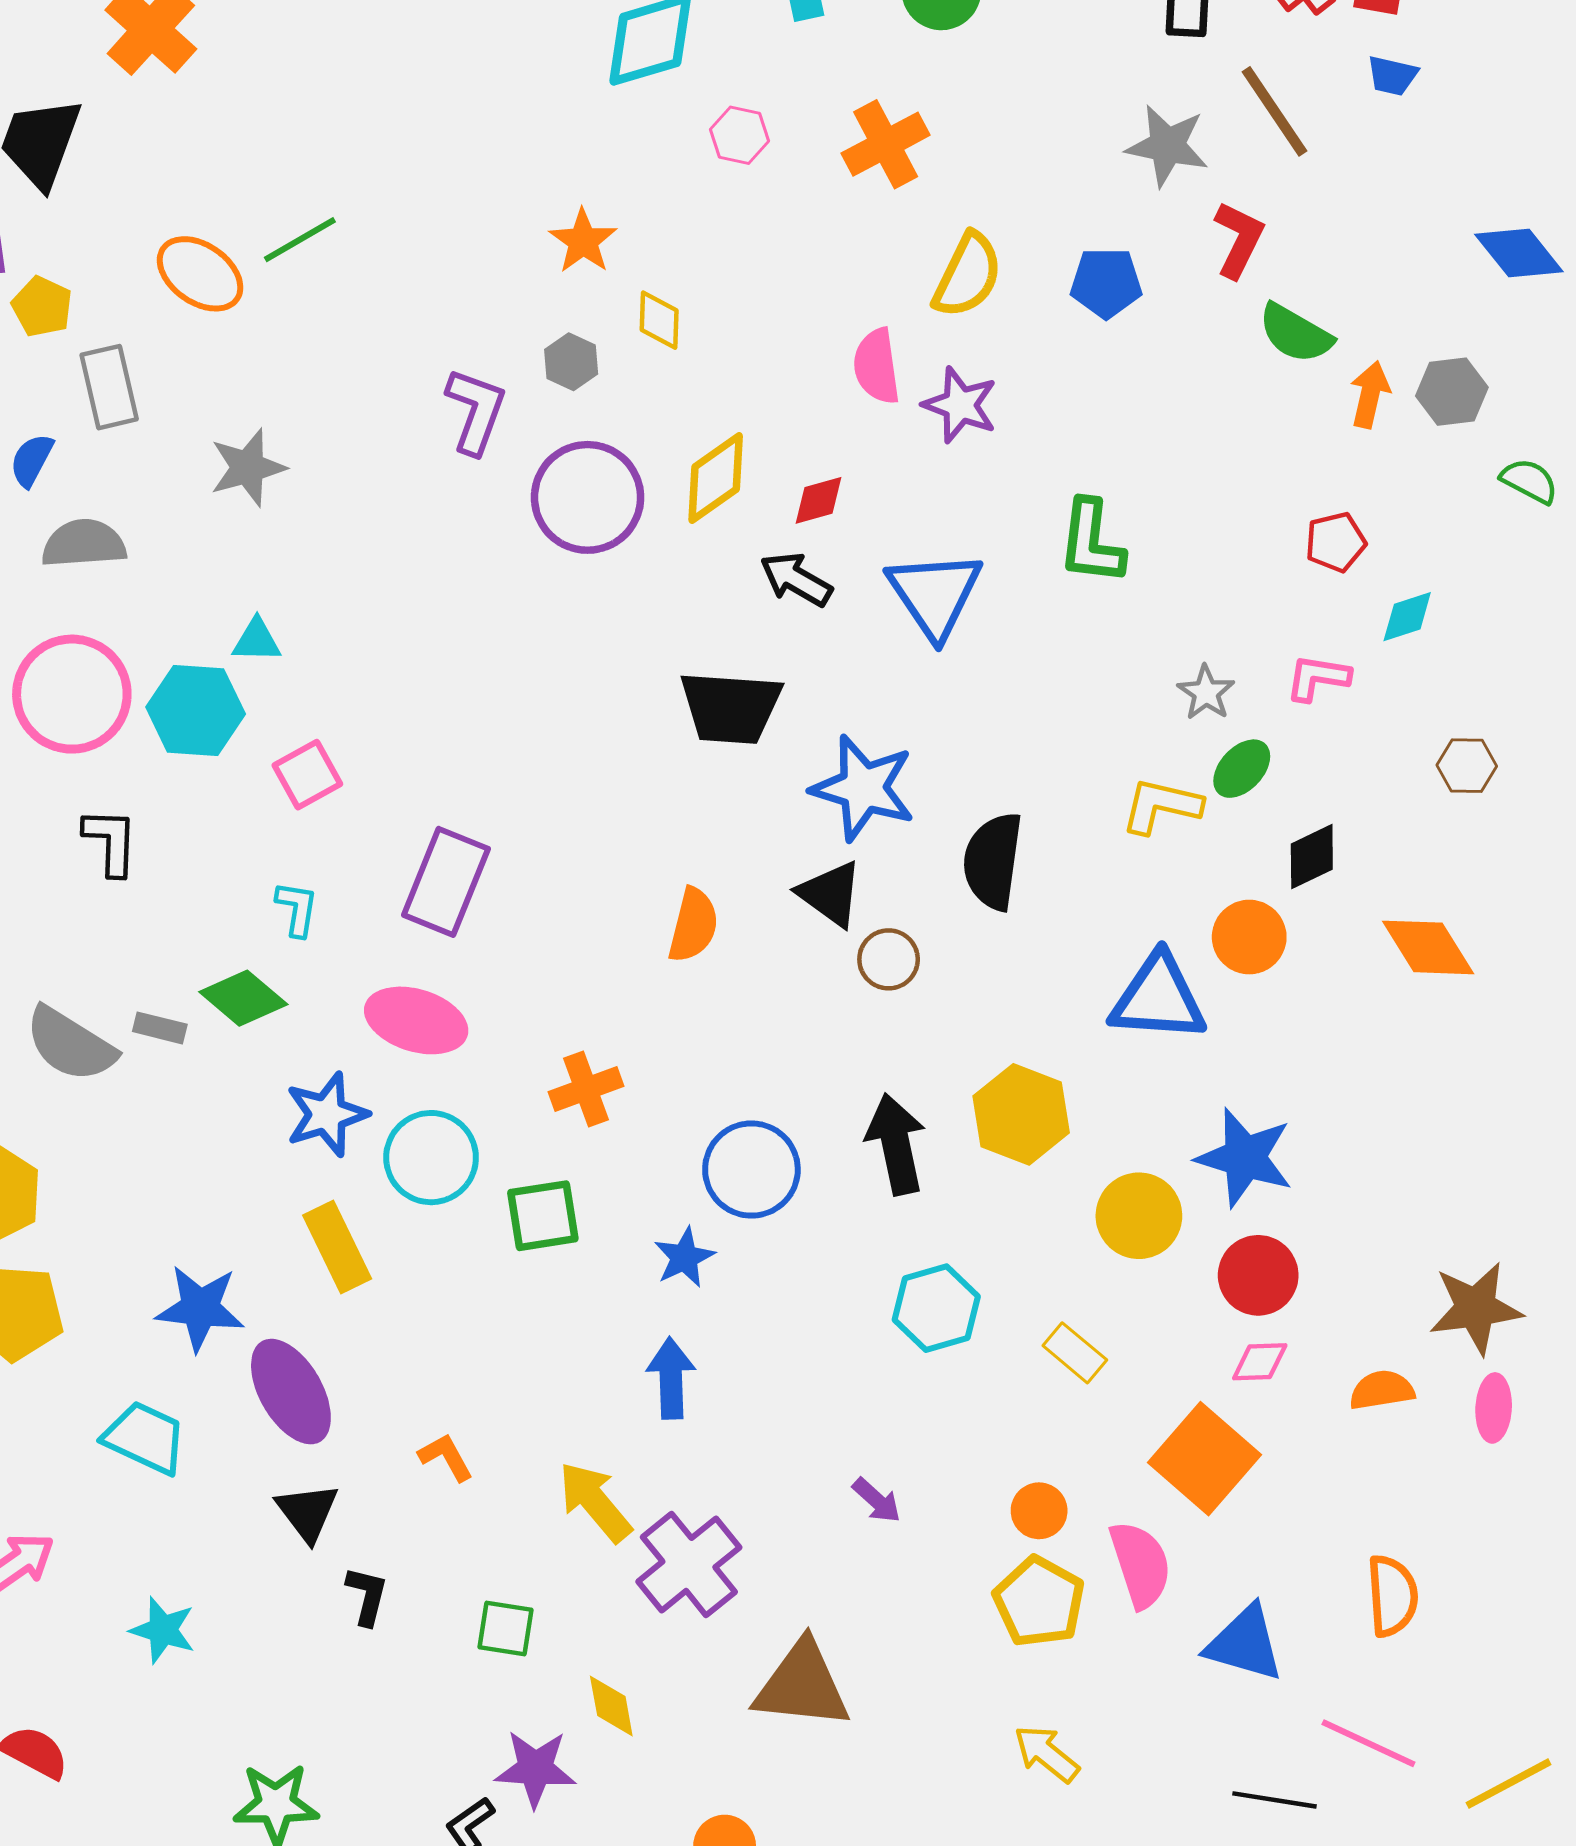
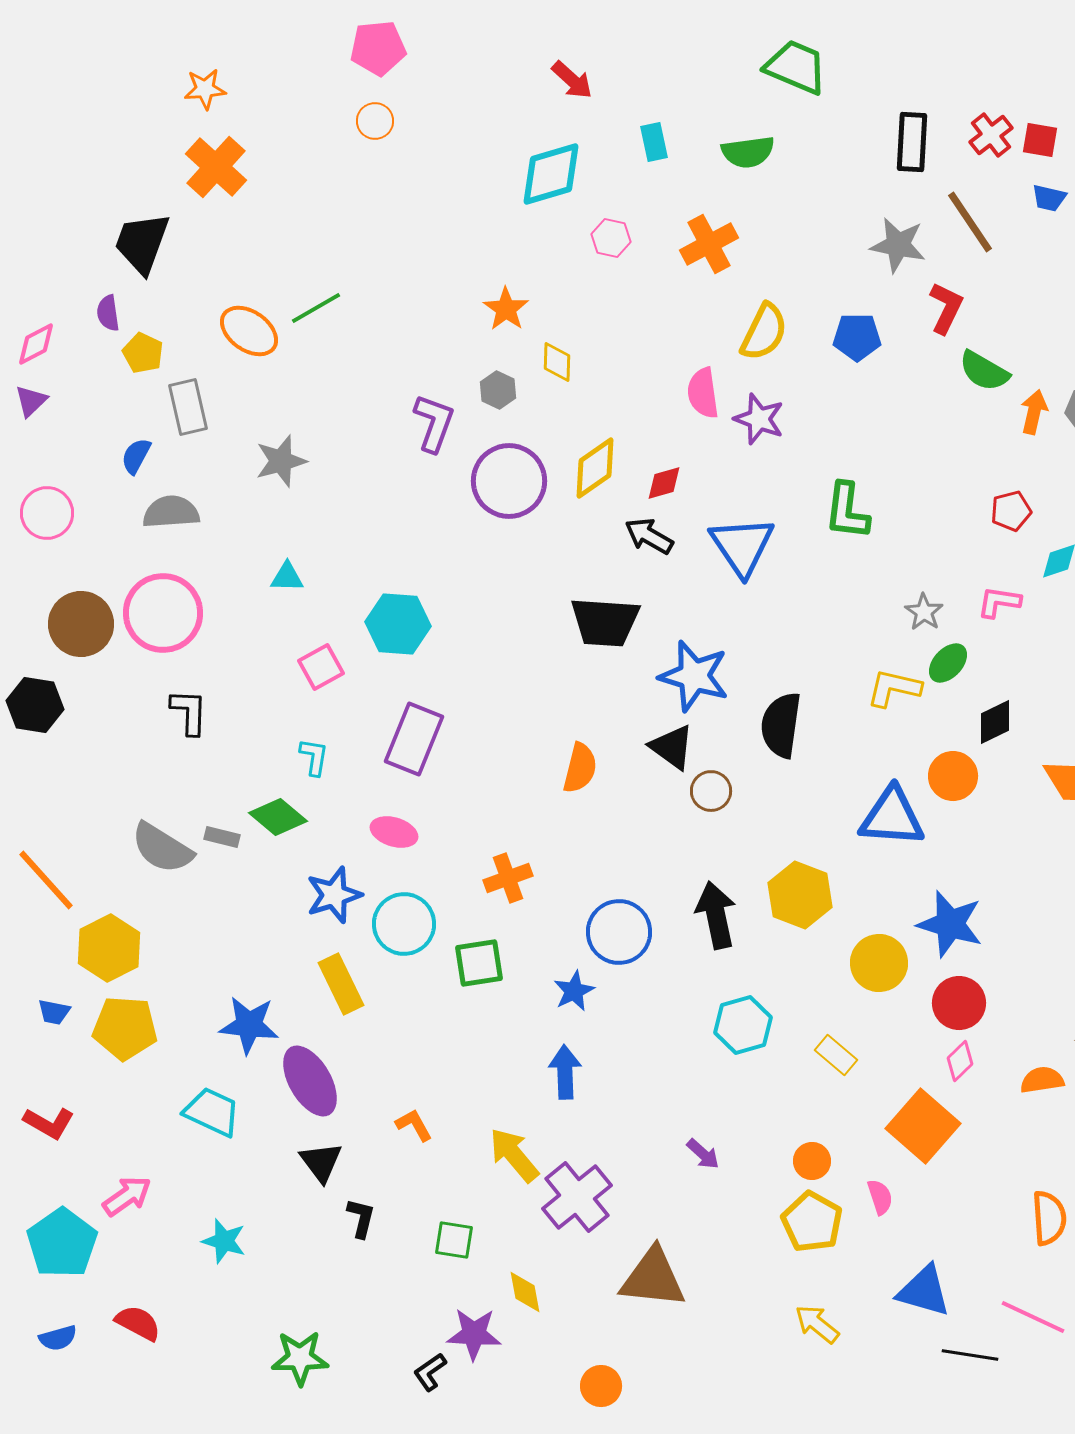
cyan hexagon: (196, 710) -> (398, 624), moved
pink ellipse: (416, 1020) -> (394, 832), size x0.7
pink diamond: (1260, 1362) -> (960, 1061), turned -42
pink semicircle: (1140, 1564) -> (880, 1197), size x0.6
blue triangle: (1245, 1643) -> (924, 1291), moved

